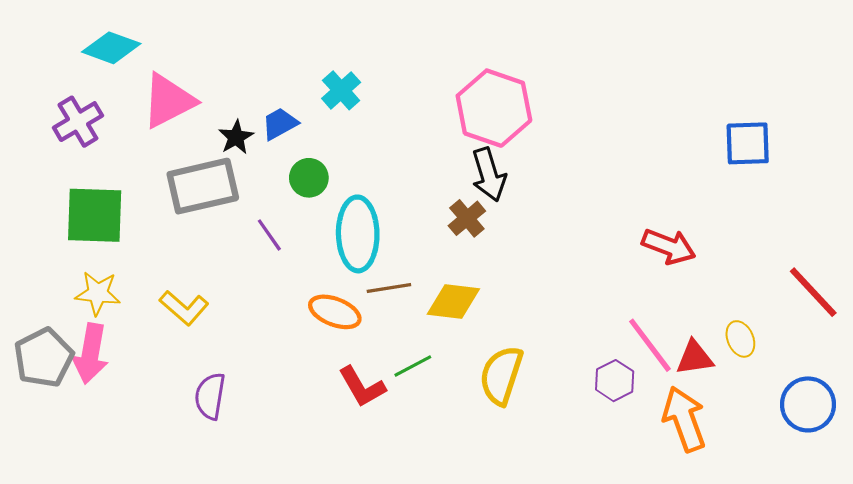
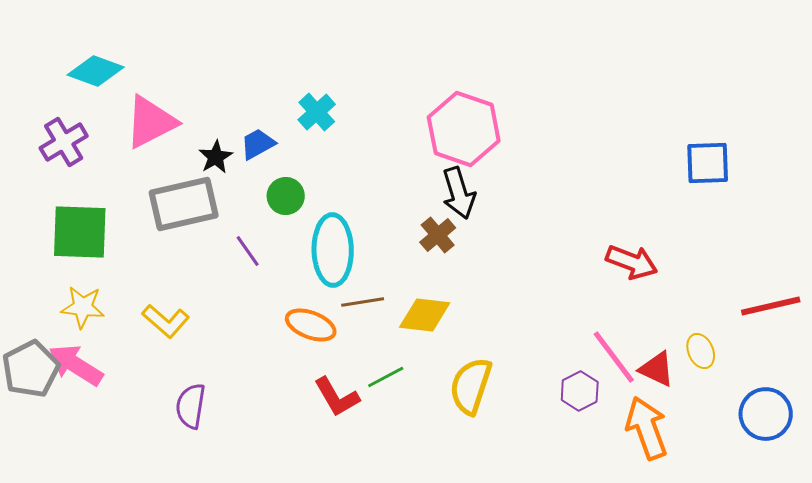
red line: (813, 292) -> (771, 306), turned -60
pink arrow: (90, 354) -> (76, 365), turned 112
red triangle: (695, 358) -> (657, 369), turned 33

